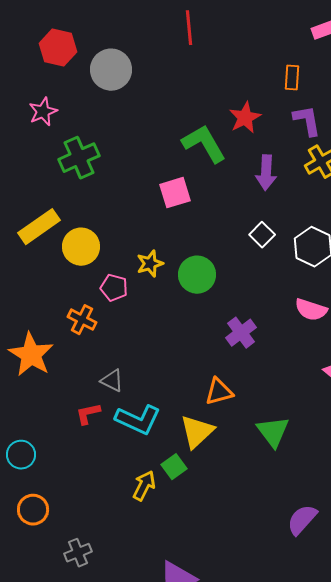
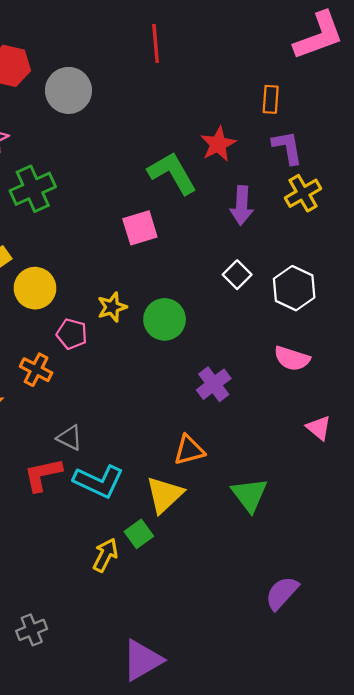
red L-shape: (88, 414) -> (43, 475), size x1.4

